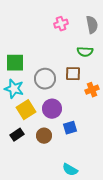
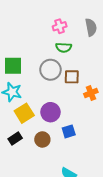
green semicircle: (85, 52) -> (64, 48), moved
gray circle: (45, 79) -> (50, 70), moved

